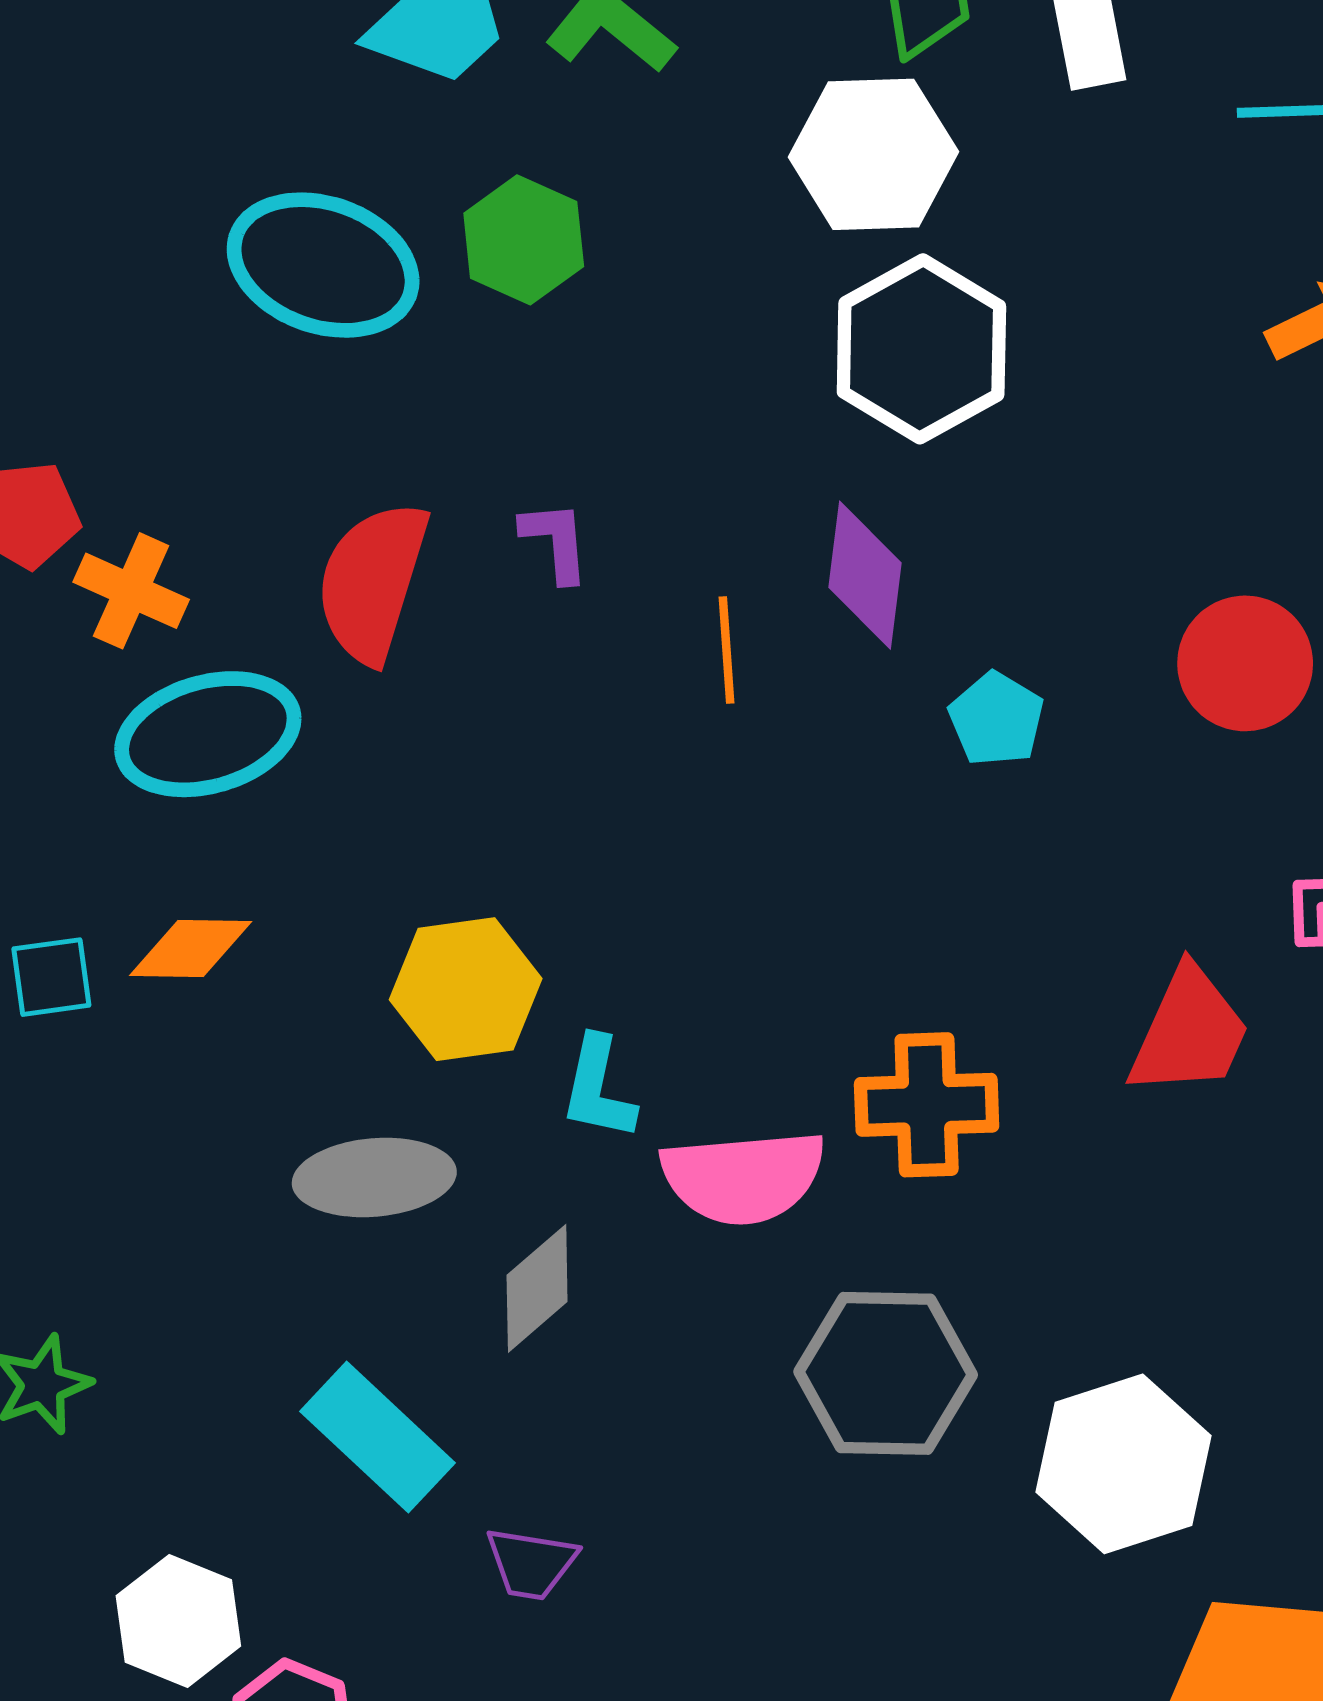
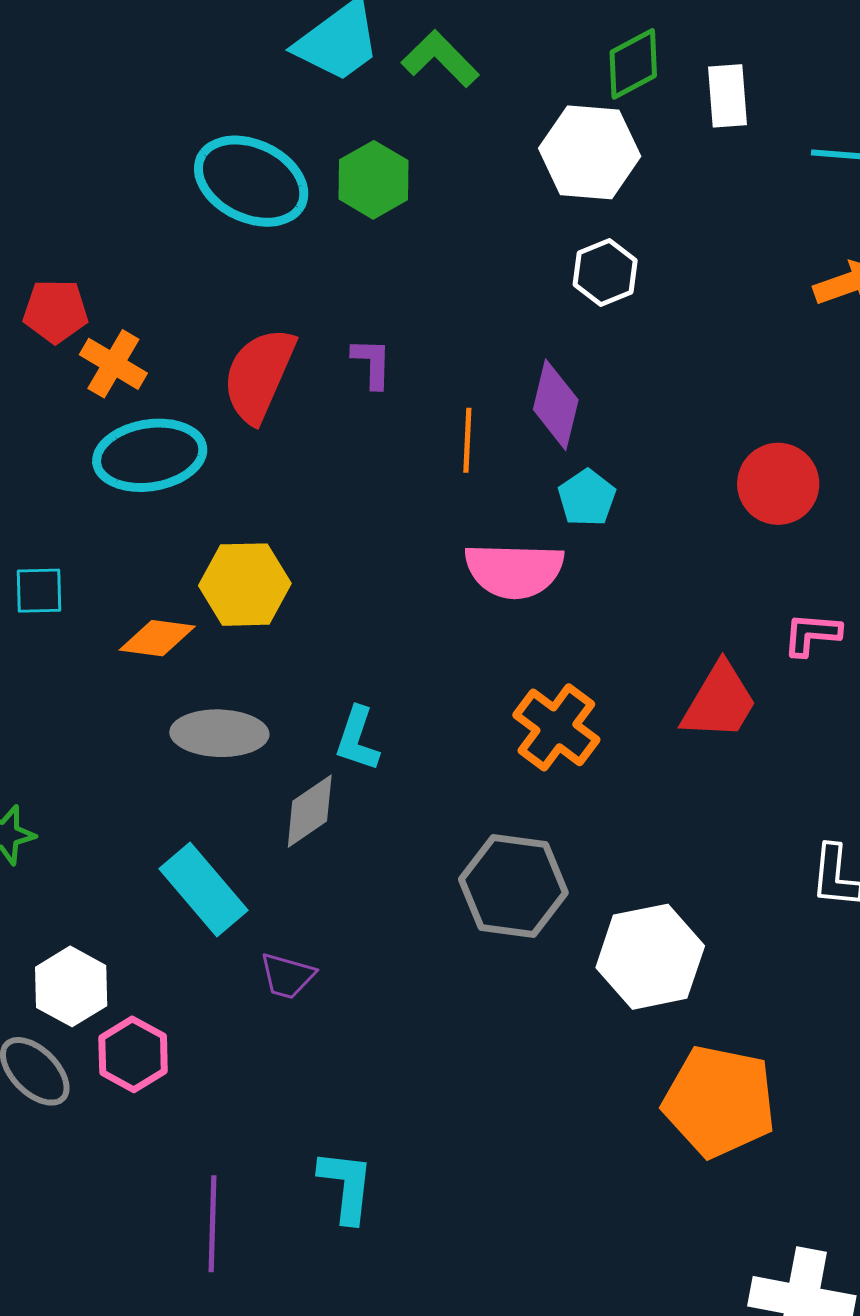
white hexagon: (921, 349) -> (605, 273), size x0.6
cyan pentagon: (996, 719) -> (587, 498), moved
orange diamond: (191, 949) -> (157, 638), moved
yellow hexagon: (466, 989) -> (245, 585), moved
cyan L-shape: (598, 1088) -> (357, 739), moved
orange cross: (927, 1105) -> (556, 727), turned 32
pink semicircle: (743, 1177) -> (514, 570), moved

